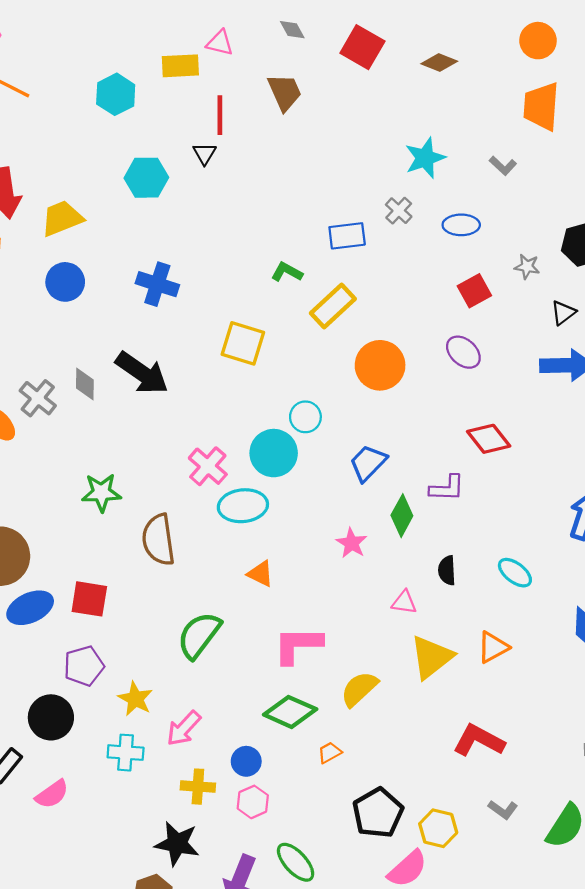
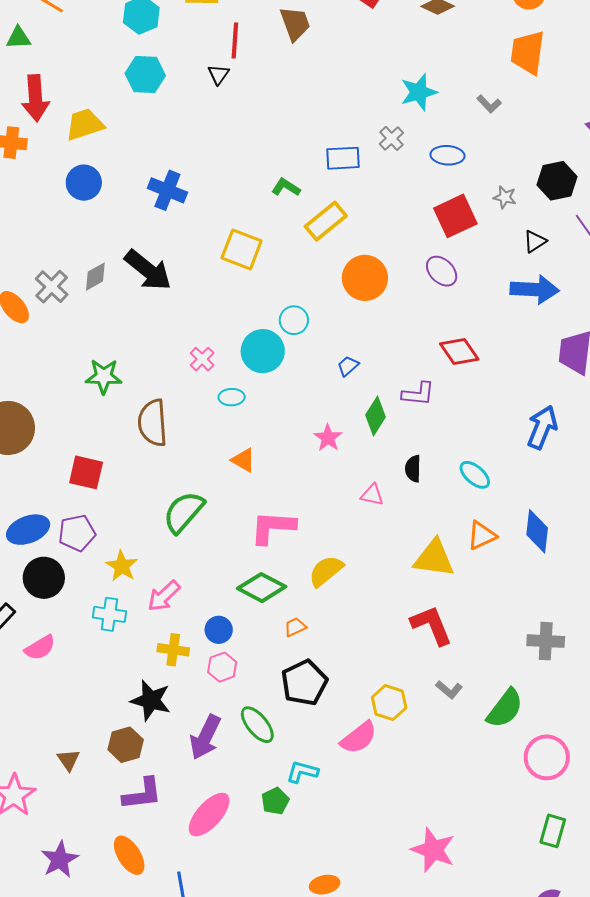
cyan hexagon: (146, 178) -> (145, 75), moved
red square: (474, 291) -> (455, 216), size x1.4
gray diamond: (85, 384) -> (95, 277), turned 56
blue trapezoid: (368, 463) -> (348, 366), size x0.6
pink cross: (208, 466) -> (202, 359), size x0.7
cyan ellipse: (243, 506) -> (232, 397), size x0.6
blue ellipse: (30, 608) -> (28, 530), moved
orange triangle: (493, 647) -> (482, 535), moved
yellow triangle: (432, 657) -> (434, 558), moved, turned 42
red L-shape: (479, 740) -> (431, 625), turned 36
black pentagon: (378, 813) -> (304, 683), moved

